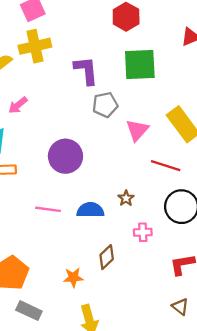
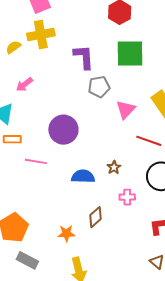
pink line: (48, 209) -> (36, 161), moved

